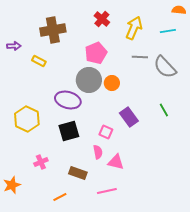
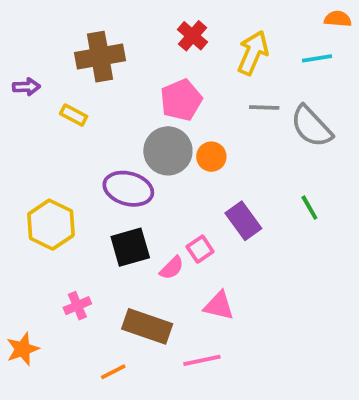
pink square: (106, 132) -> (200, 249), turned 32
pink semicircle: (98, 152) -> (172, 268), moved, turned 56
brown rectangle: (78, 173) -> (147, 326), size x1.4

